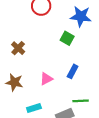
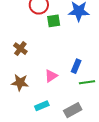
green square: (67, 38) -> (54, 21), moved, turned -32
green line: (81, 101) -> (87, 82), moved

